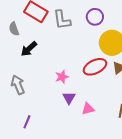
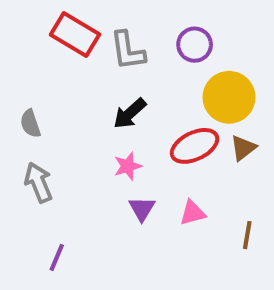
gray semicircle: (14, 29) -> (30, 124), moved
black arrow: (29, 49) -> (130, 114), moved
pink triangle: (88, 109) -> (193, 213), moved

